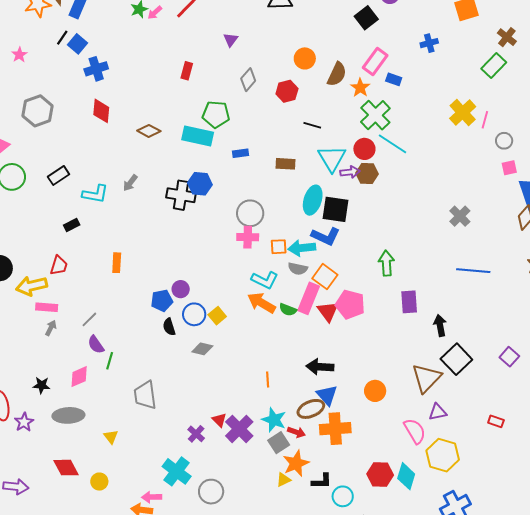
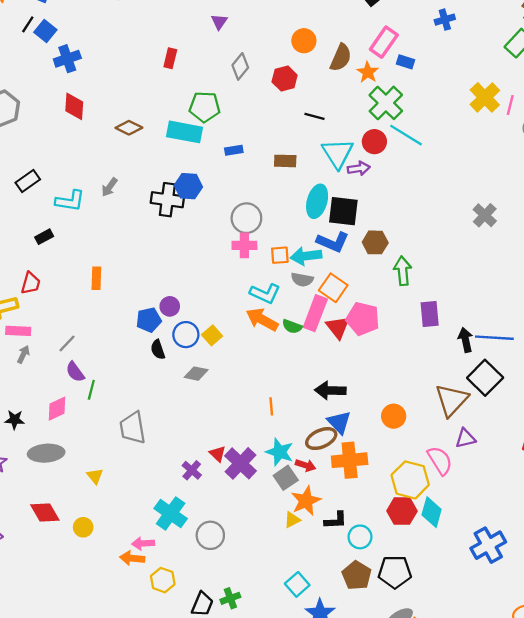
brown hexagon: (367, 174) -> (375, 242), moved
blue line: (473, 271) -> (494, 338), moved
yellow hexagon: (443, 455) -> (410, 480), moved

